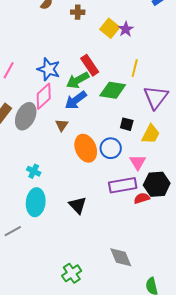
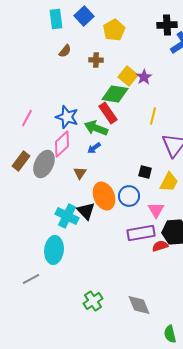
green arrow: (78, 80) -> (96, 128), turned 50
green diamond: (113, 90) -> (115, 94), moved
blue arrow: (76, 100) -> (94, 148), size x0.6
cyan cross: (34, 171) -> (67, 216), moved, size x1.6
black triangle: (78, 205) -> (86, 211), moved
green cross: (72, 273) -> (93, 301), moved

